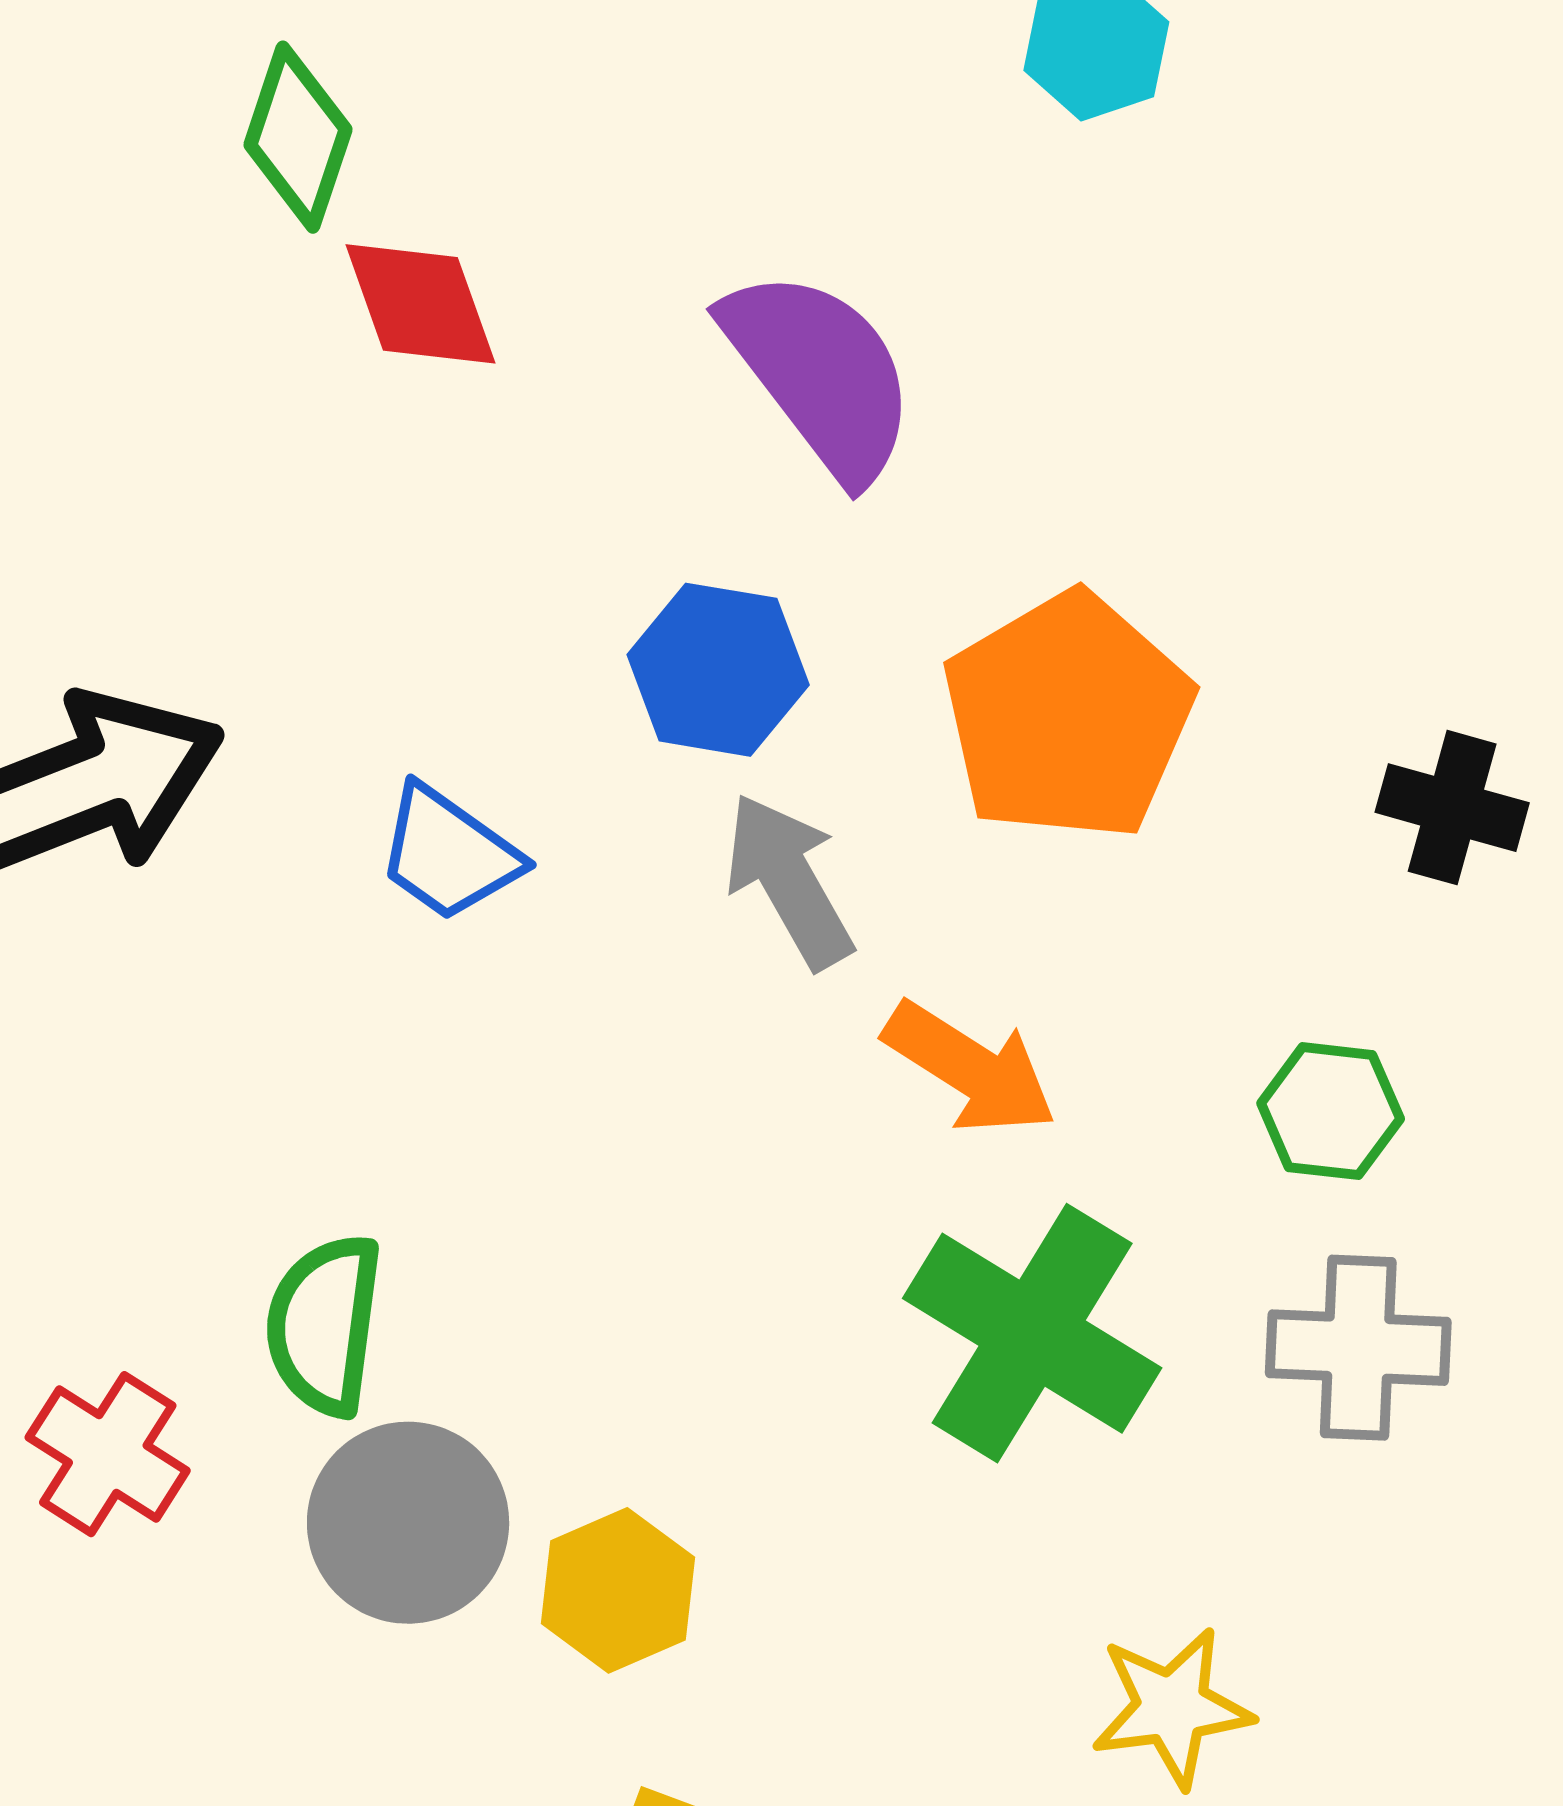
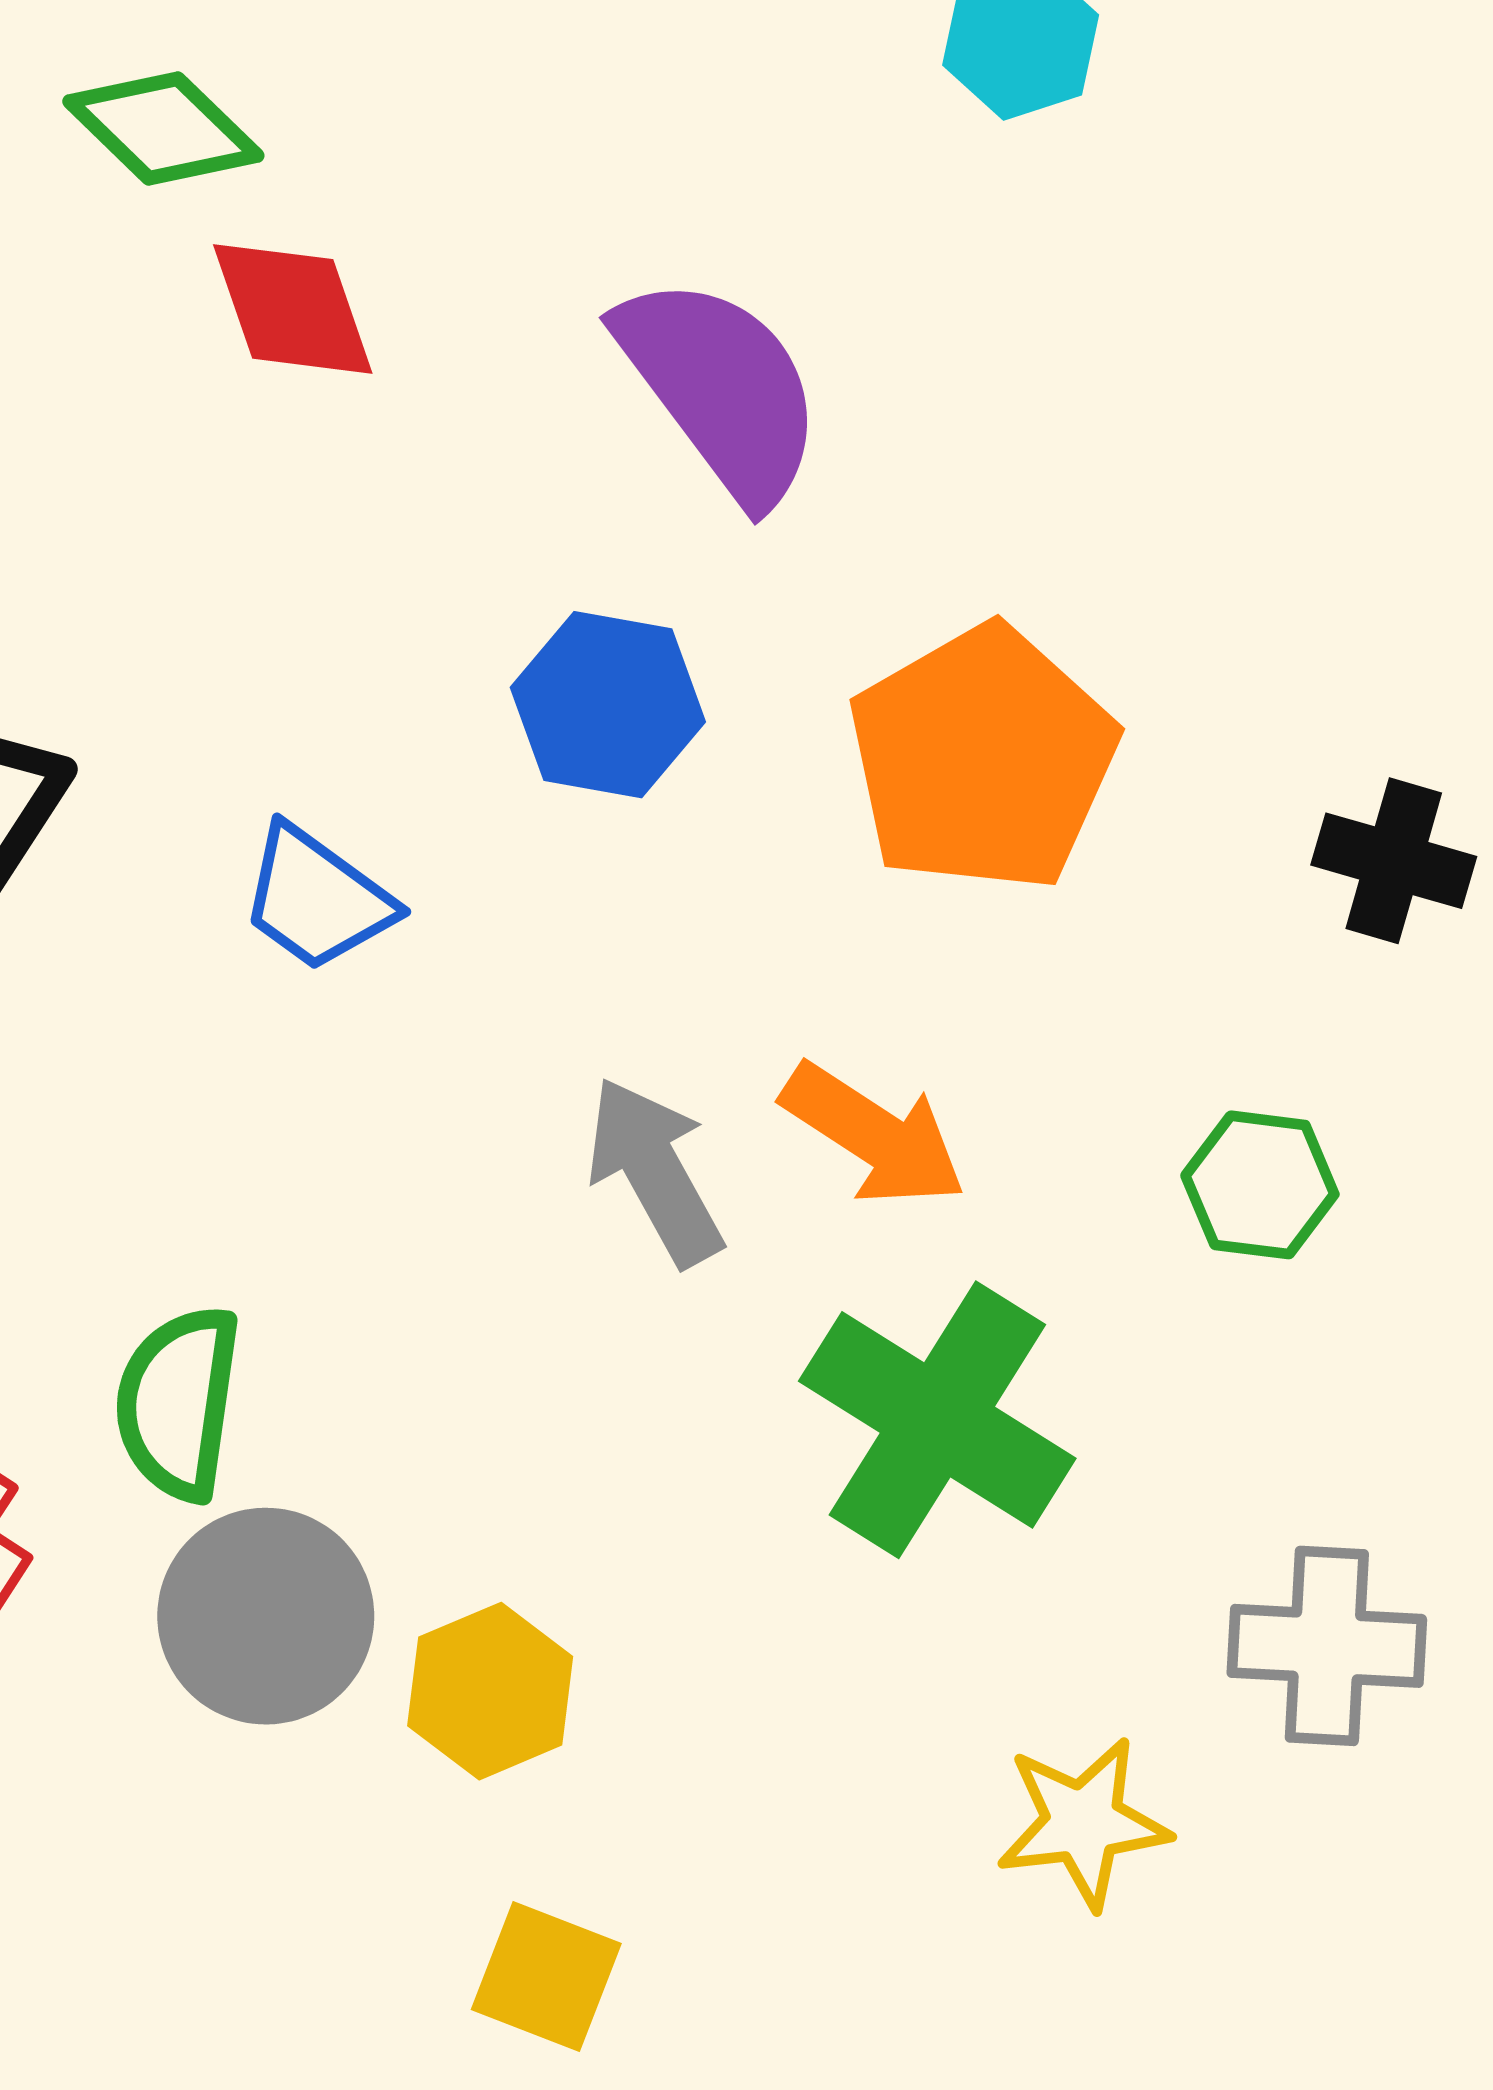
green diamond: (298, 137) -> (163, 129), turned -65
gray arrow: (789, 881) -> (655, 1171), moved
gray cross: (1358, 1348) -> (1327, 1646), moved

